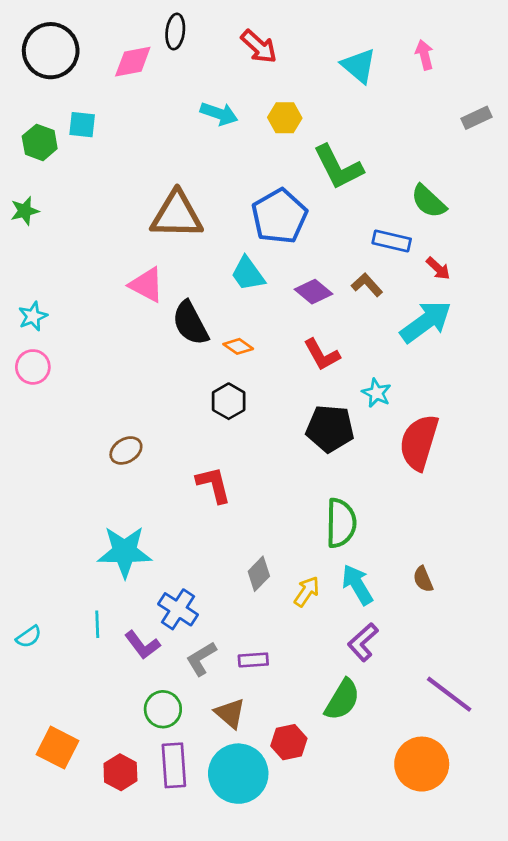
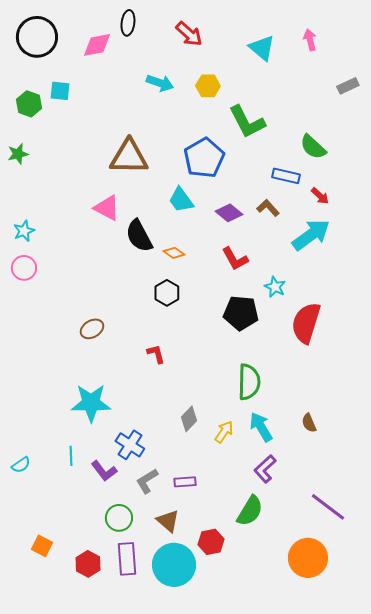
red L-shape: (214, 485) -> (156, 354), size x0.7
orange square: (58, 748) -> (42, 546), size x0.7

